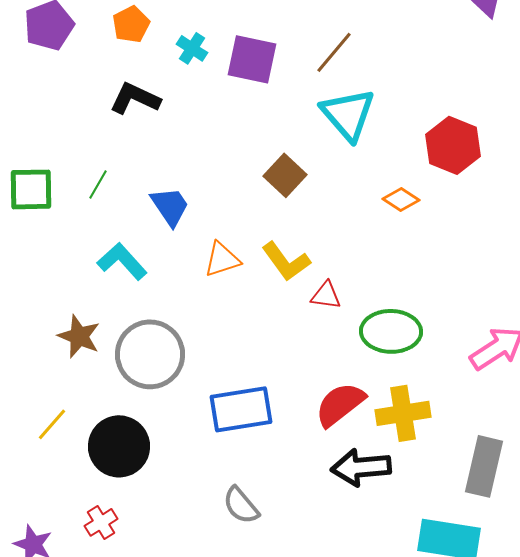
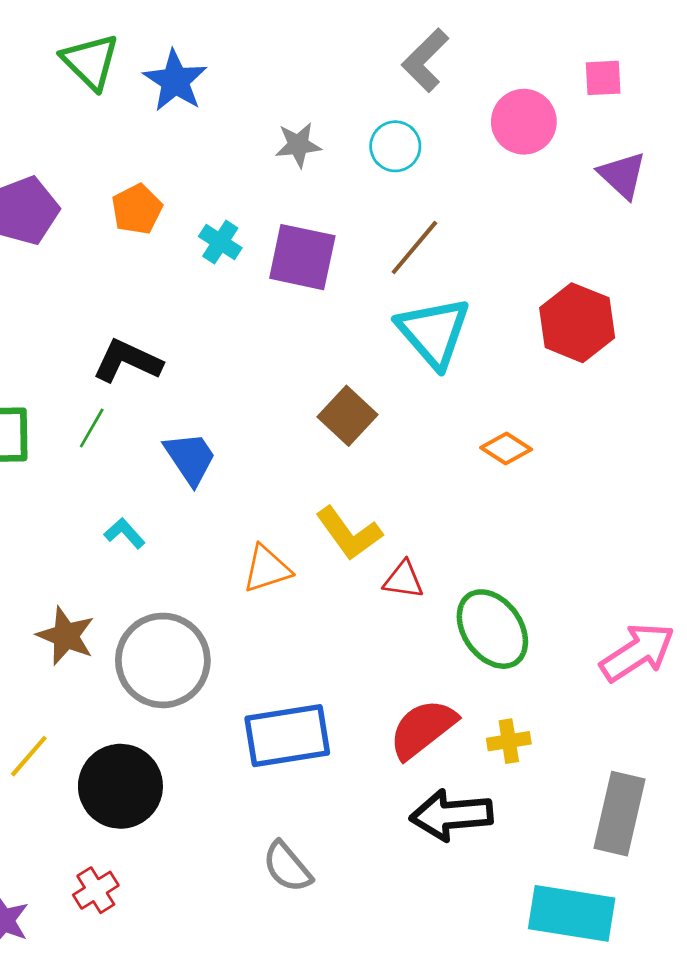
black L-shape: (135, 98) -> (127, 361), moved
red hexagon: (453, 145) -> (577, 323), moved
orange triangle: (222, 259) -> (267, 569), moved
cyan L-shape: (122, 261) -> (125, 533), size x0.6
green ellipse: (391, 331) -> (492, 629), turned 54
yellow cross: (403, 413) -> (509, 741), size x0.6

